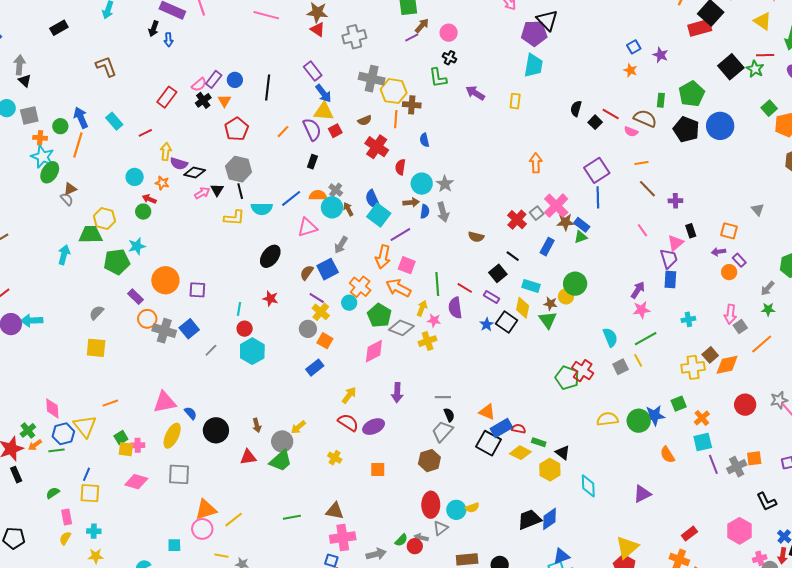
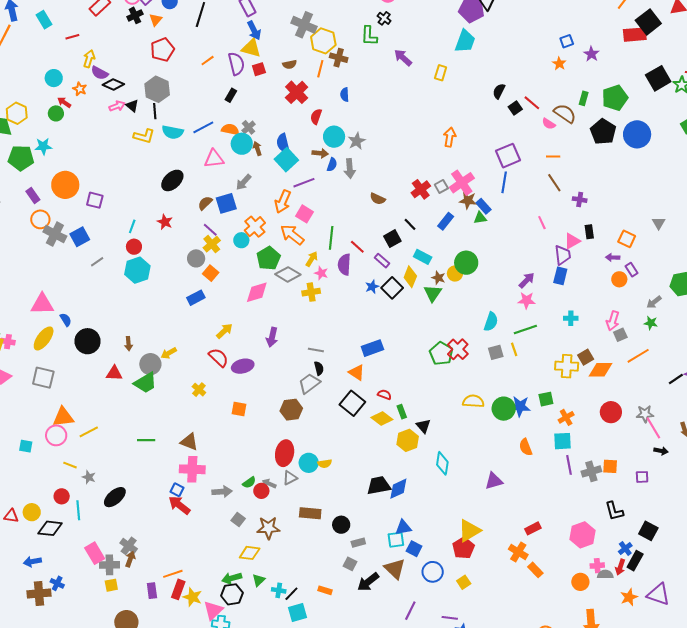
black triangle: (217, 190) -> (132, 106), turned -32
cyan semicircle: (610, 337) -> (491, 322), turned 30
blue rectangle: (501, 428) -> (372, 348), moved
green rectangle: (539, 442) -> (402, 412), turned 40

